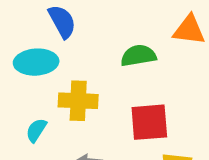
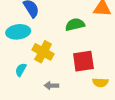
yellow cross: (78, 101) -> (43, 52), turned 30

